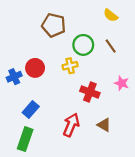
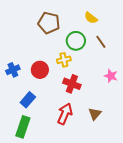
yellow semicircle: (111, 15) -> (91, 18), moved
red circle: (35, 68) -> (40, 70), moved
red cross: (90, 92) -> (72, 84), moved
brown triangle: (104, 125) -> (95, 114), turned 40

